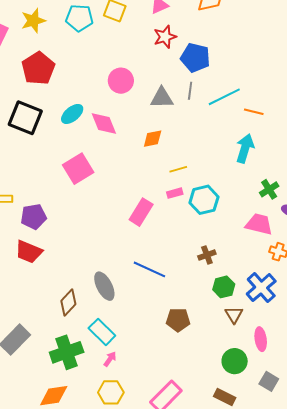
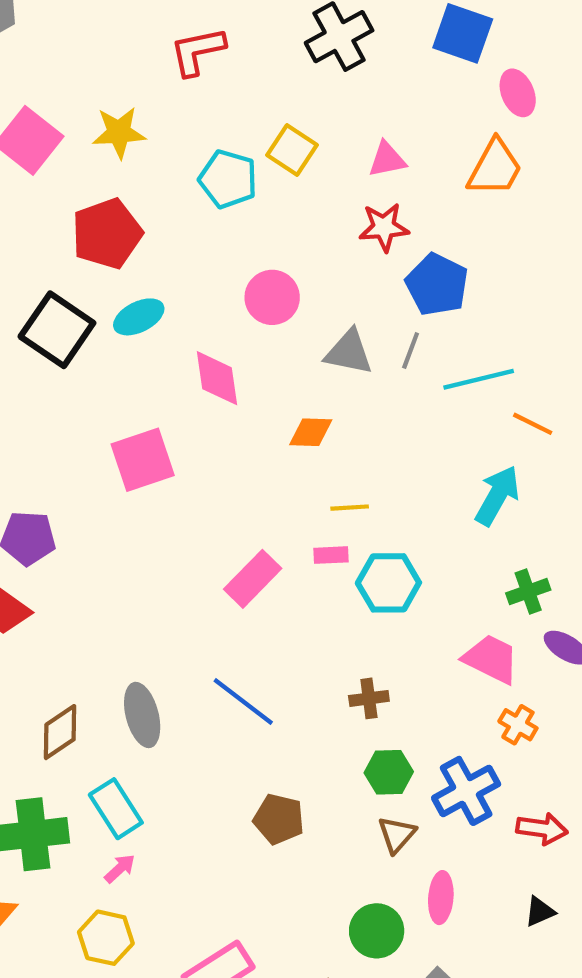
cyan pentagon: (79, 18) -> (228, 179), moved
cyan ellipse: (72, 114) -> (139, 317), moved

